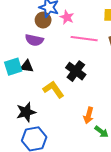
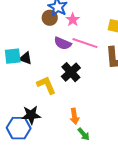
purple semicircle: (34, 40) -> (63, 43), moved
black star: (26, 112) -> (31, 115), moved
orange arrow: (89, 115) -> (74, 116), turned -35

